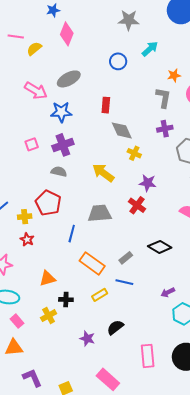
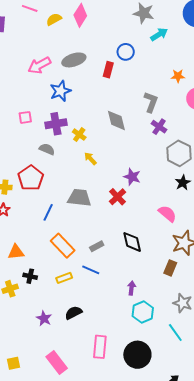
yellow semicircle: (34, 49) -> (54, 19), moved
cyan arrow: (150, 49) -> (159, 34), moved
pink arrow: (36, 91) -> (39, 65), turned 110
gray L-shape: (163, 98) -> (151, 102), moved
red rectangle: (106, 105) -> (108, 70), moved
blue star: (61, 112) -> (60, 91), turned -30
purple cross: (165, 129) -> (159, 127), turned 35
yellow cross: (134, 153) -> (79, 135), moved
yellow arrow: (103, 173) -> (90, 159), size x0.6
black diamond: (160, 247) -> (132, 242), turned 35
purple arrow: (168, 292) -> (132, 288), turned 112

